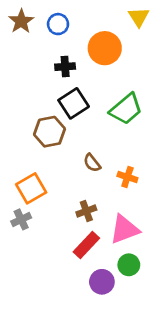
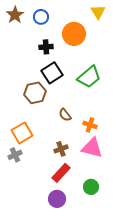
pink triangle: (125, 229) -> (92, 148), moved, turned 35
purple circle: (102, 282) -> (57, 199), moved

